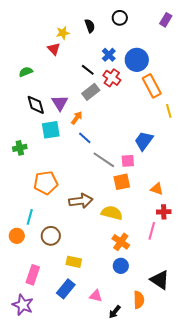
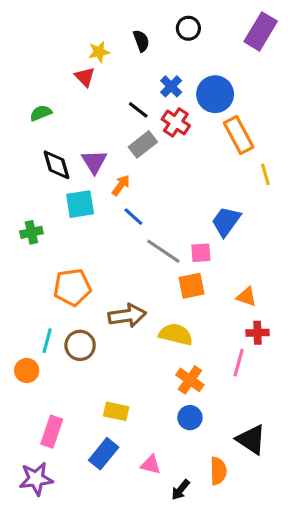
purple rectangle: (166, 20) -> (261, 31), size x1.6
brown circle: (51, 236) -> (80, 345), moved
purple star: (23, 305) -> (36, 479), turned -30

